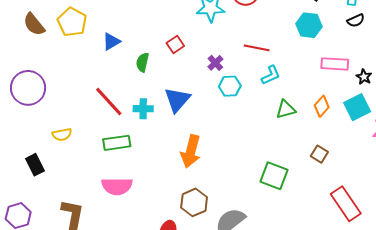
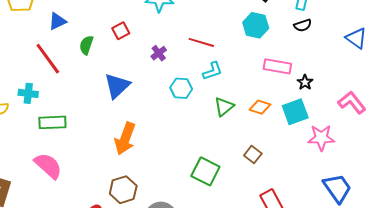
cyan hexagon: (230, 86) -> (181, 88), moved
red line: (109, 102) -> (48, 59), moved
orange diamond: (322, 106) -> (260, 107), turned 60
cyan cross: (143, 109) -> (28, 93), moved
green triangle: (286, 109) -> (224, 107), turned -30
pink semicircle: (117, 186) -> (48, 166), turned -144

